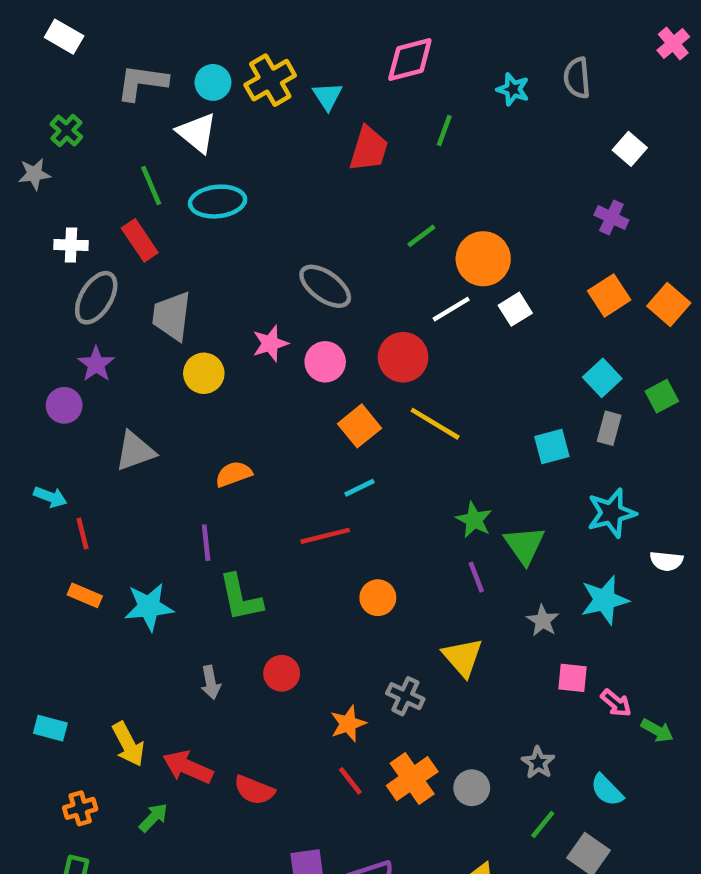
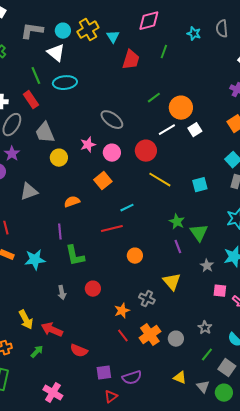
gray trapezoid: (172, 316) -> (45, 133), turned -30
orange square: (360, 426) -> (103, 181), moved
cyan square: (552, 447) -> (200, 185), moved
red semicircle: (254, 790) -> (79, 351), moved

